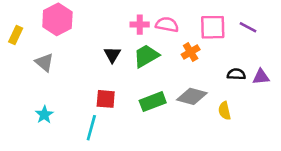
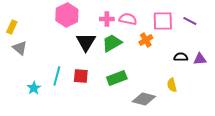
pink hexagon: (57, 19) -> (67, 15), moved
black triangle: (112, 55) -> (86, 42), size x1.5
gray triangle: (44, 62) -> (20, 48), moved
gray diamond: (192, 96) -> (144, 99), moved
cyan line: (91, 128) -> (57, 76), moved

